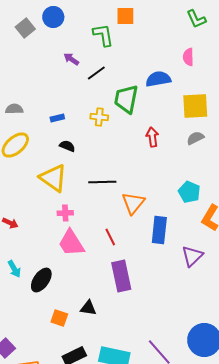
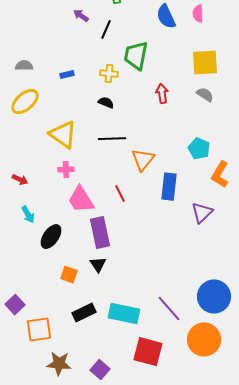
black line: (96, 73) -> (106, 30), turned -30
blue semicircle: (158, 79) -> (166, 17), moved, turned -105
gray semicircle: (195, 138) -> (205, 95), turned 60
black semicircle: (67, 146) -> (106, 103), moved
pink cross: (65, 213) -> (66, 170), moved
cyan arrow: (14, 269) -> (28, 215), moved
purple rectangle: (121, 276) -> (100, 233), moved
black triangle: (88, 308) -> (98, 265), turned 48

